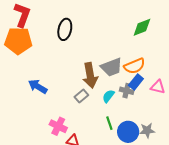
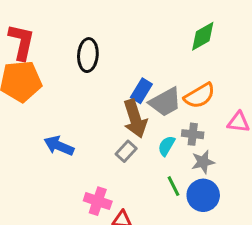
blue rectangle: (136, 82) -> (141, 91), moved
gray star: (147, 130) -> (203, 162), moved

